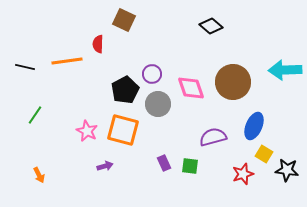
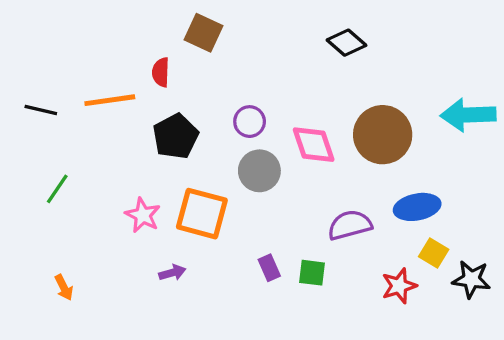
black pentagon: (125, 90) -> (176, 136), moved
blue ellipse: (254, 126) -> (417, 207), turned 56

